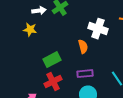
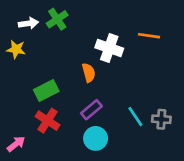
purple rectangle: (85, 74) -> (91, 110), turned -35
red cross: (53, 82) -> (48, 121), turned -30

